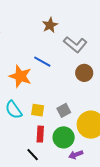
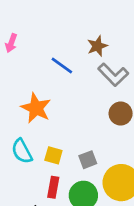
brown star: (50, 25) -> (97, 46), moved
blue line: (42, 62) -> (62, 66), moved

